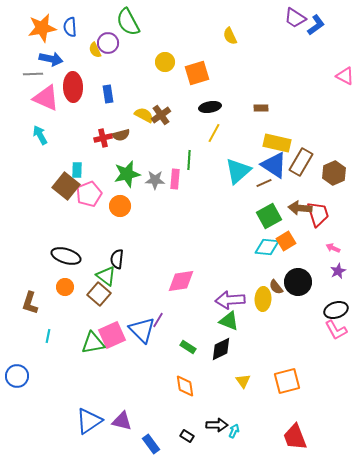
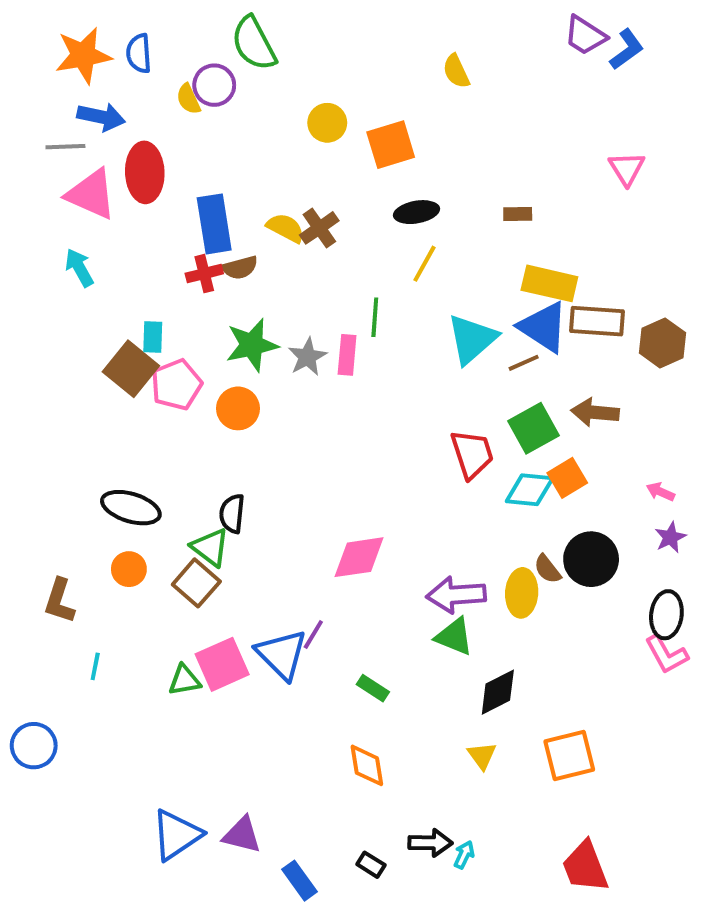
pink triangle: (345, 76) -> (627, 168), moved, turned 30
blue rectangle: (108, 94) -> (214, 224), moved, size x1.6
brown rectangle: (301, 162) -> (597, 321), turned 64
gray star: (155, 180) -> (307, 357), turned -30
red trapezoid: (318, 214) -> (472, 454), moved
black ellipse: (336, 310) -> (666, 615), turned -65
green triangle: (93, 343) -> (184, 680), size x0.7
black diamond: (221, 349) -> (498, 692), moved

